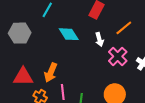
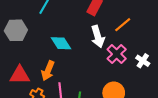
cyan diamond: (69, 34) -> (61, 43), moved
white arrow: (99, 39) -> (98, 37), size x1.5

